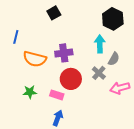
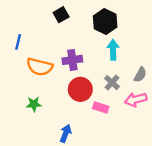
black hexagon: (113, 19) -> (105, 21), moved
gray semicircle: (114, 59) -> (140, 75), moved
pink rectangle: (57, 95) -> (101, 107), moved

